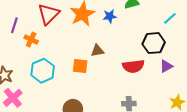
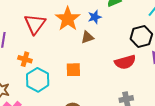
orange cross: (31, 40) -> (25, 59), moved
brown triangle: (97, 51) -> (87, 37), moved

